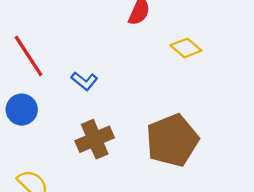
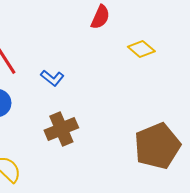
brown pentagon: (172, 140) -> (157, 146), moved

